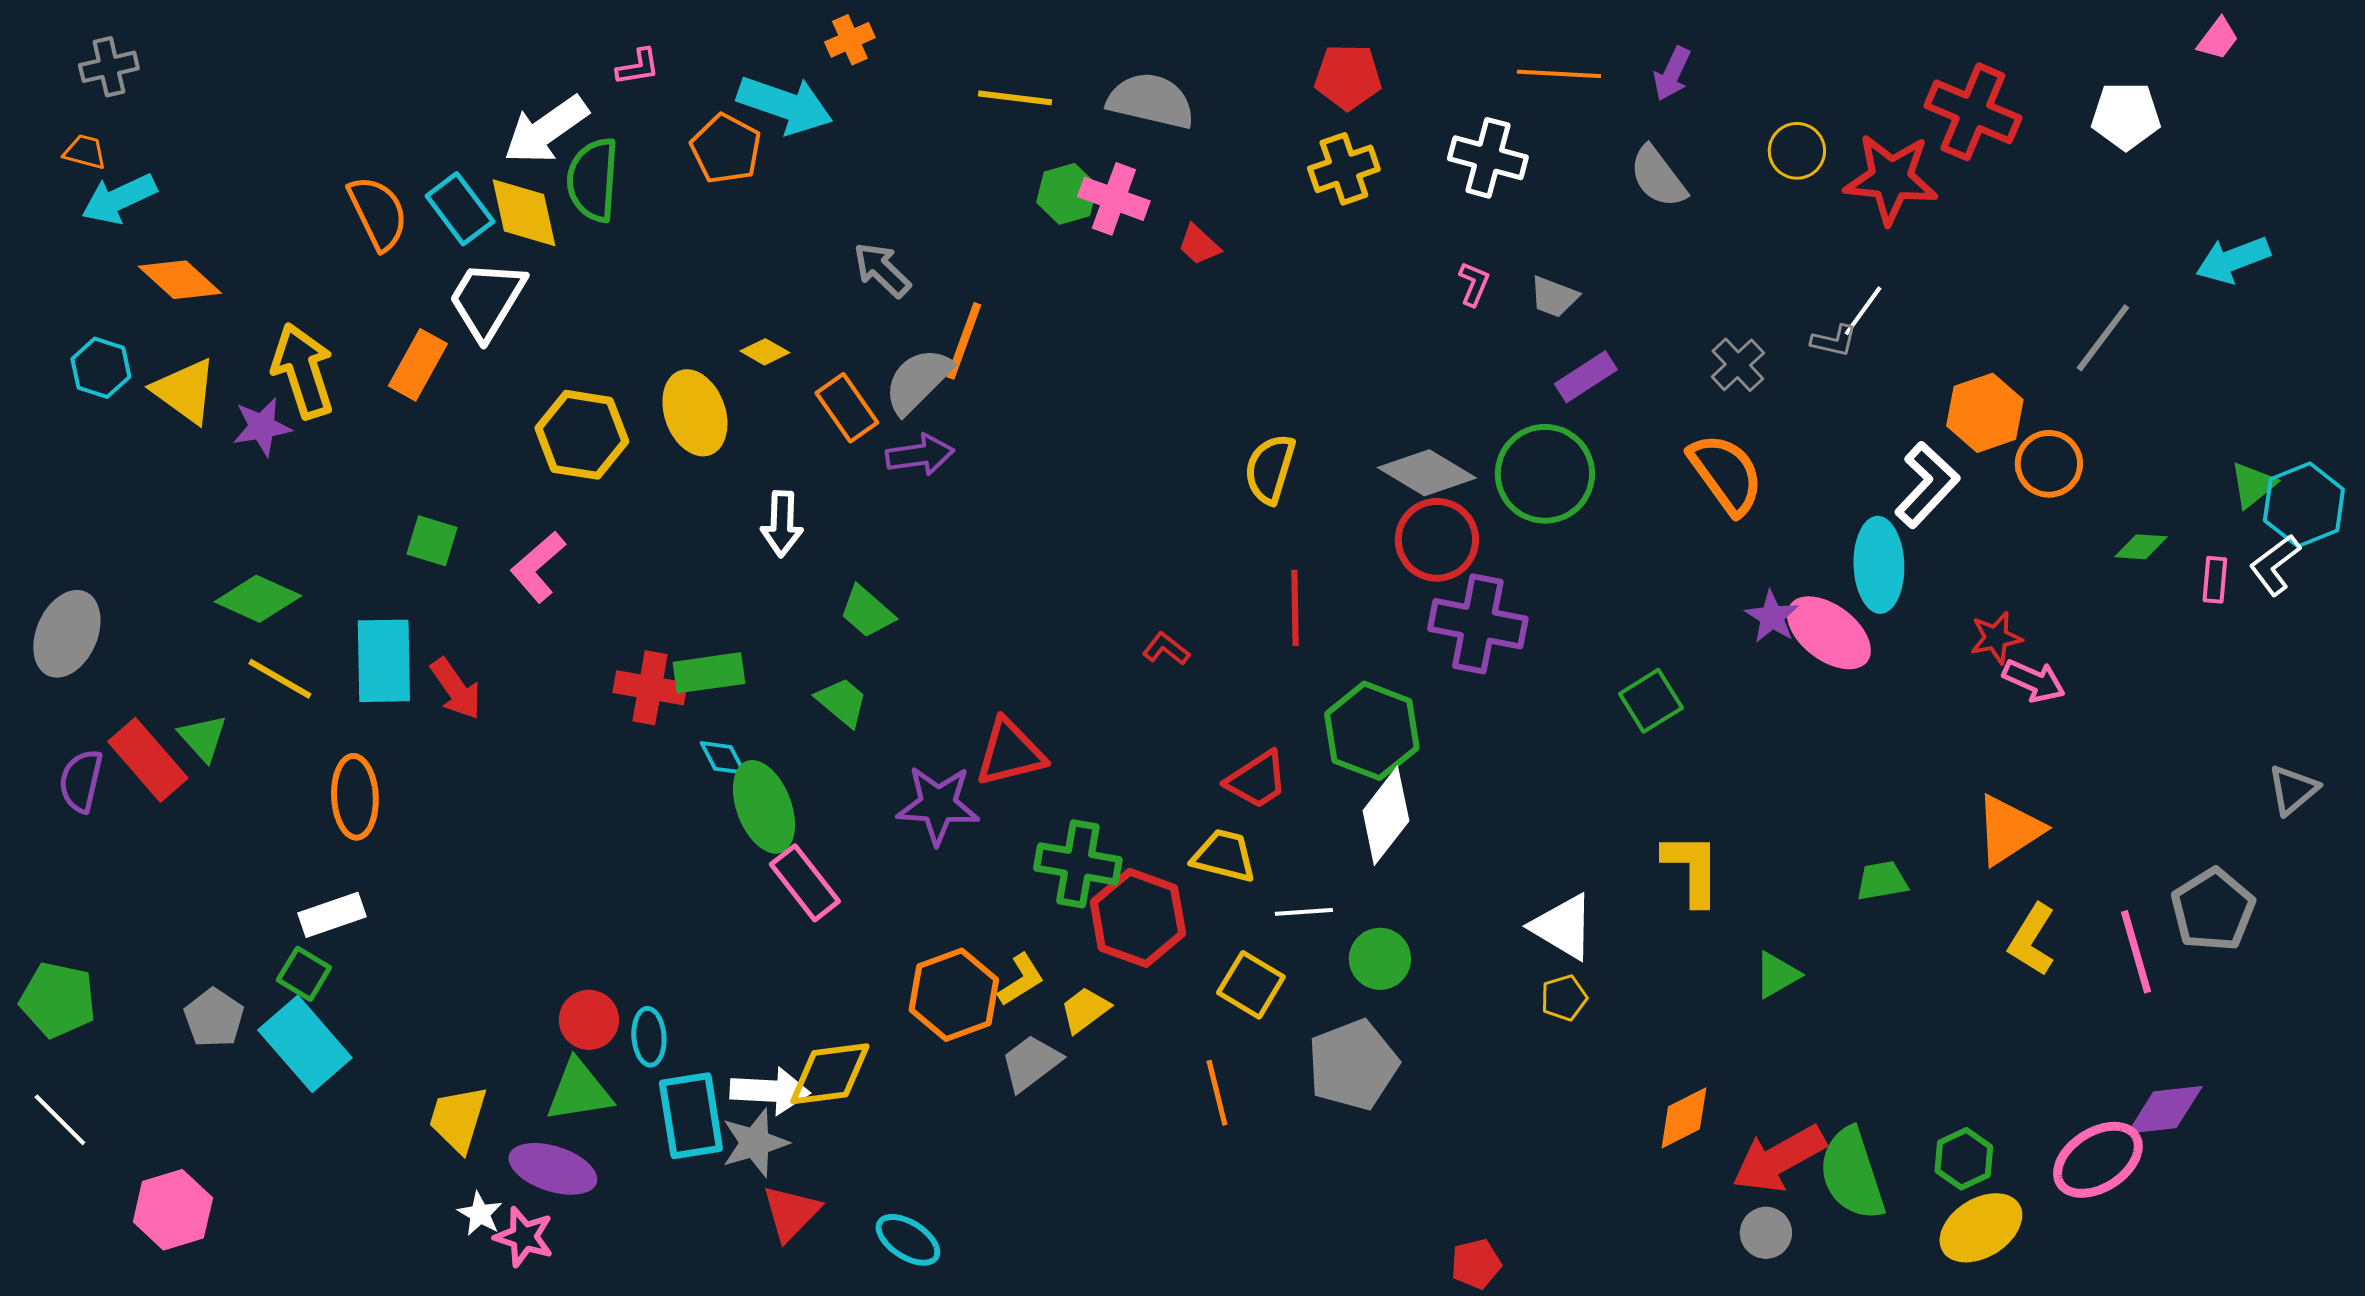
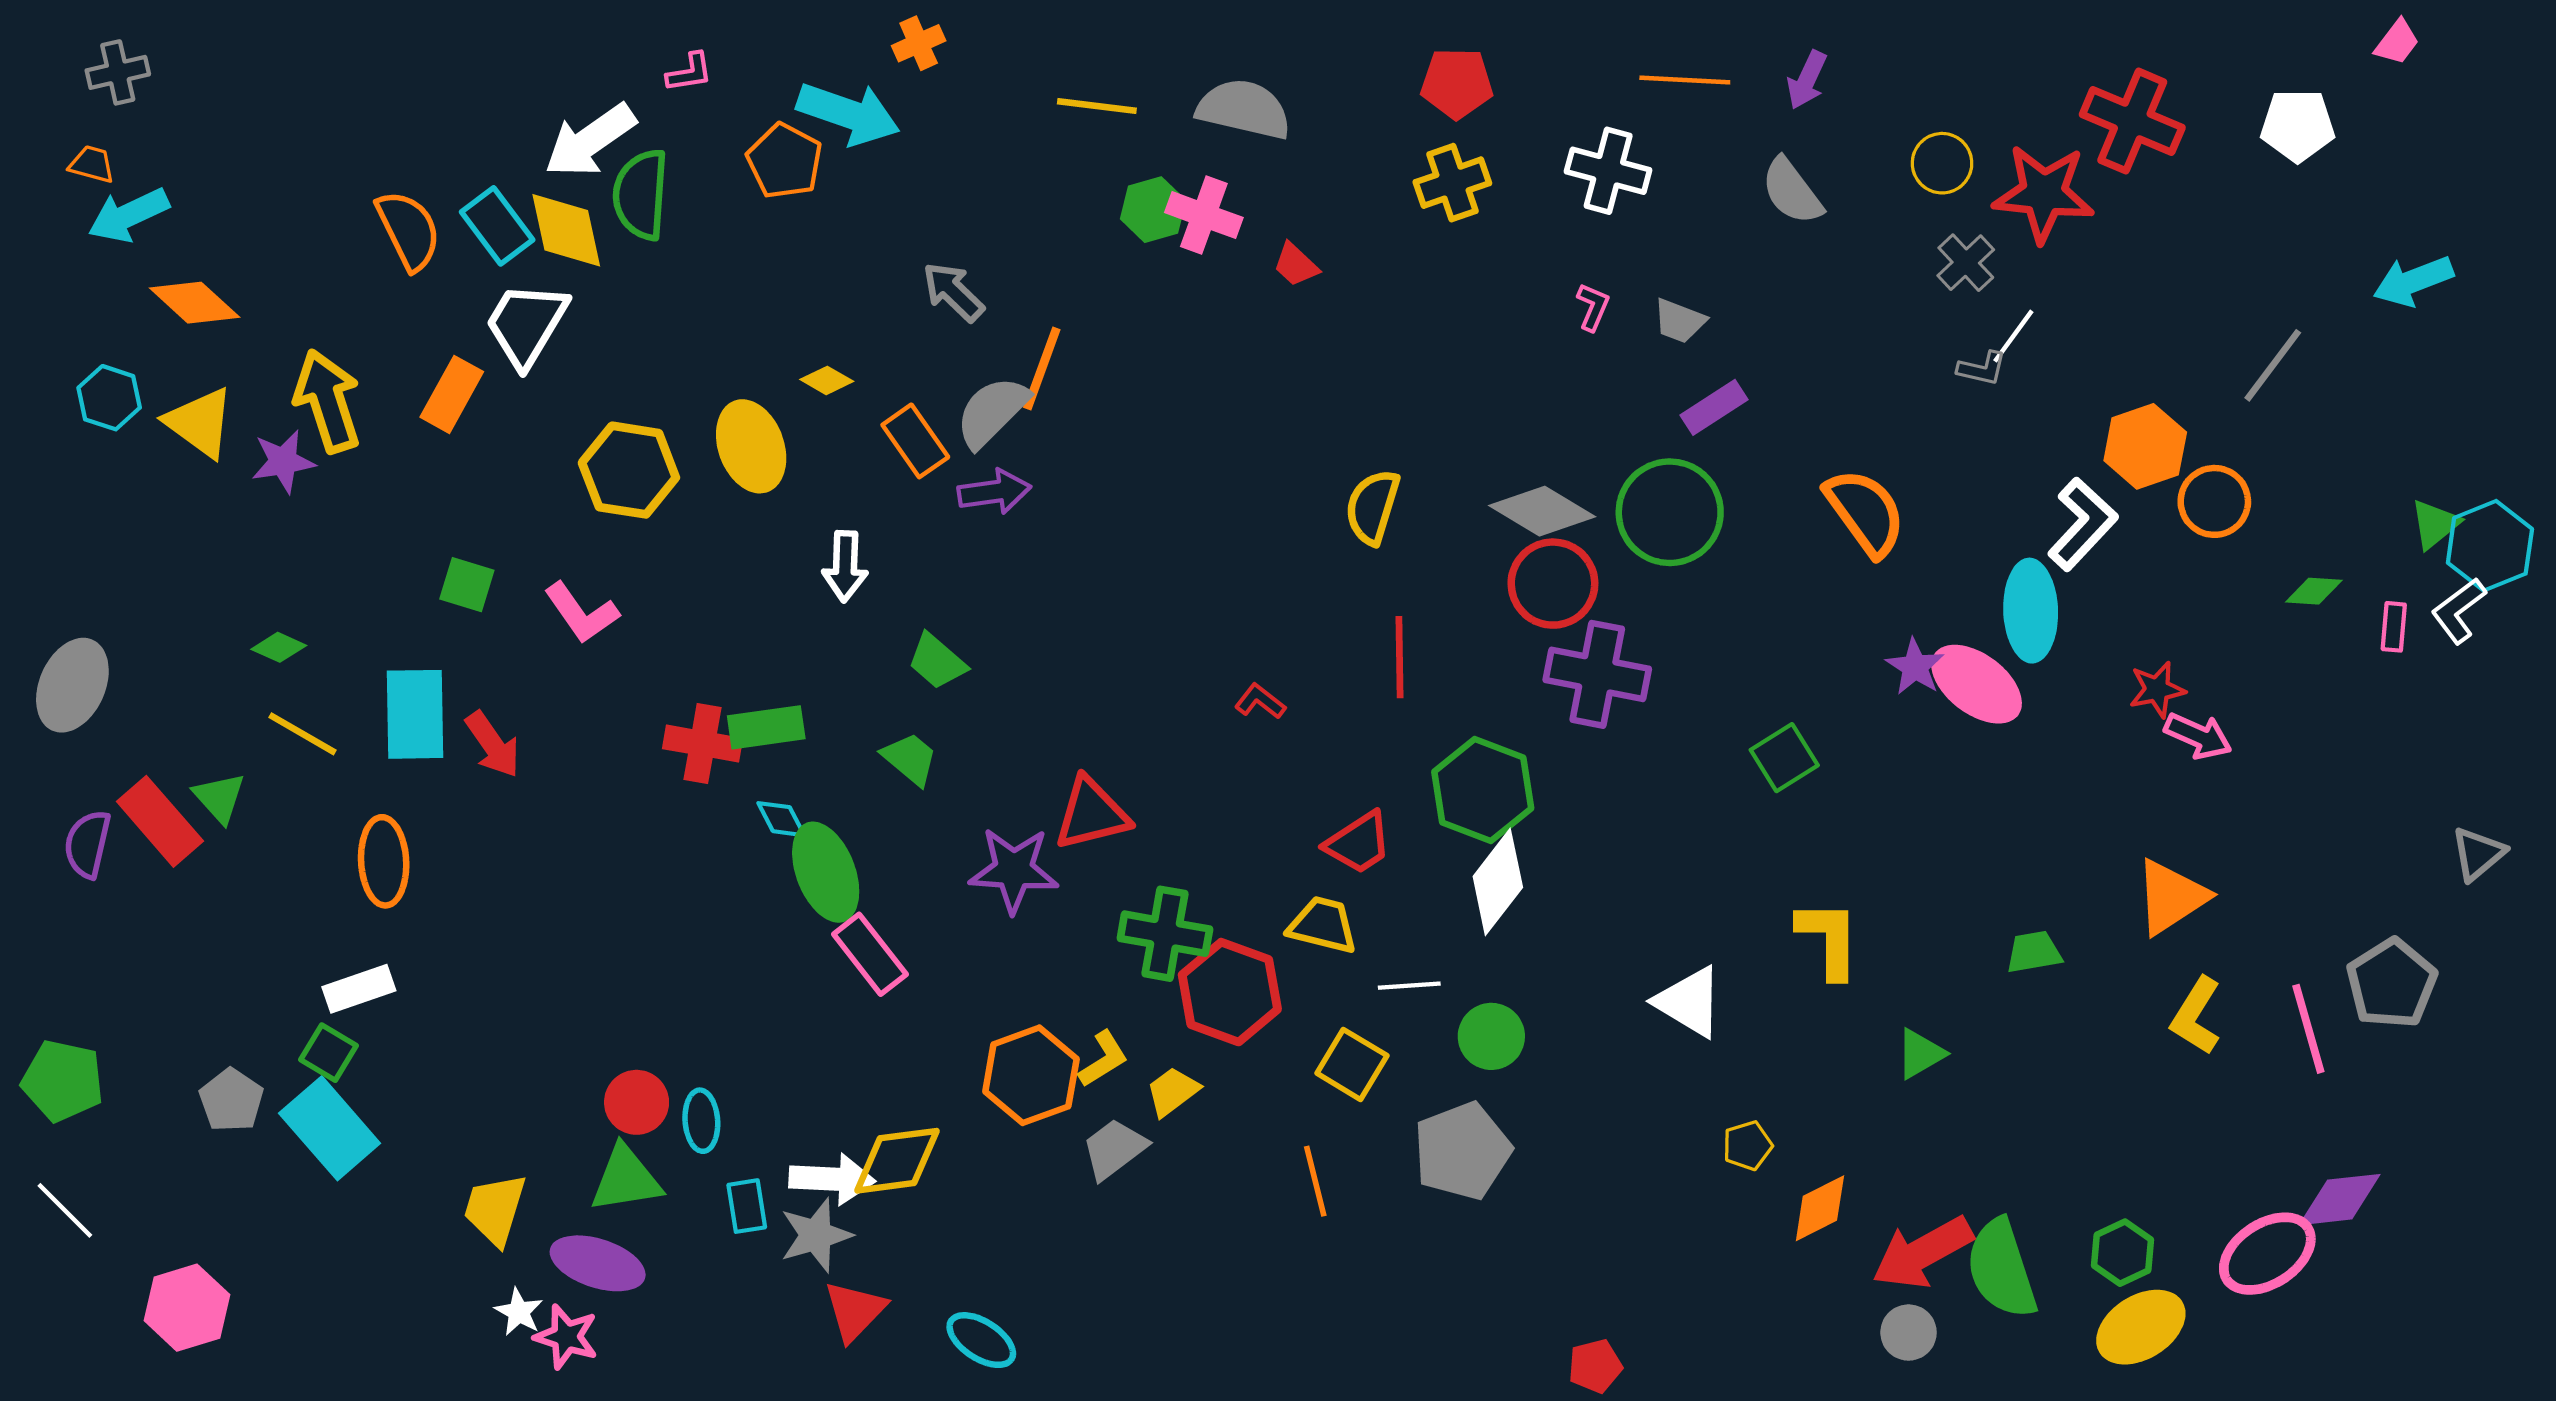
gray cross: (1738, 365) -> (1966, 263), moved
pink L-shape: (538, 567) -> (581, 613), turned -84
green diamond: (258, 599) -> (279, 647), size x0.6
yellow pentagon: (1564, 998) -> (1747, 1146), moved
cyan rectangle: (691, 1116) -> (747, 1206), size x0.6

